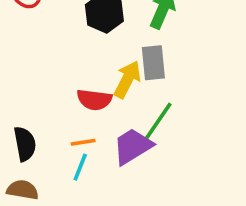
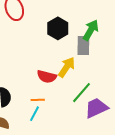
gray rectangle: (153, 63) -> (83, 46), moved
purple trapezoid: (133, 146) -> (96, 108), moved

